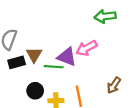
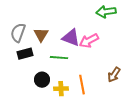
brown triangle: (34, 55) -> (41, 35), moved
purple triangle: (67, 57) -> (71, 38), moved

